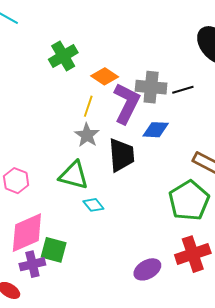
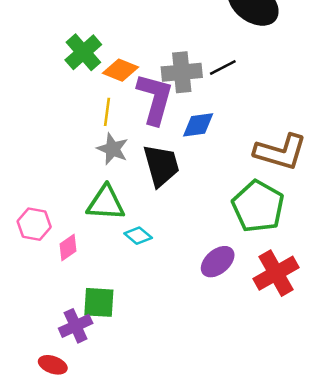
green cross: (63, 56) -> (83, 52), moved
pink diamond: (27, 233) -> (68, 248), moved, size x0.5
purple ellipse: (147, 269) -> (218, 262), moved

